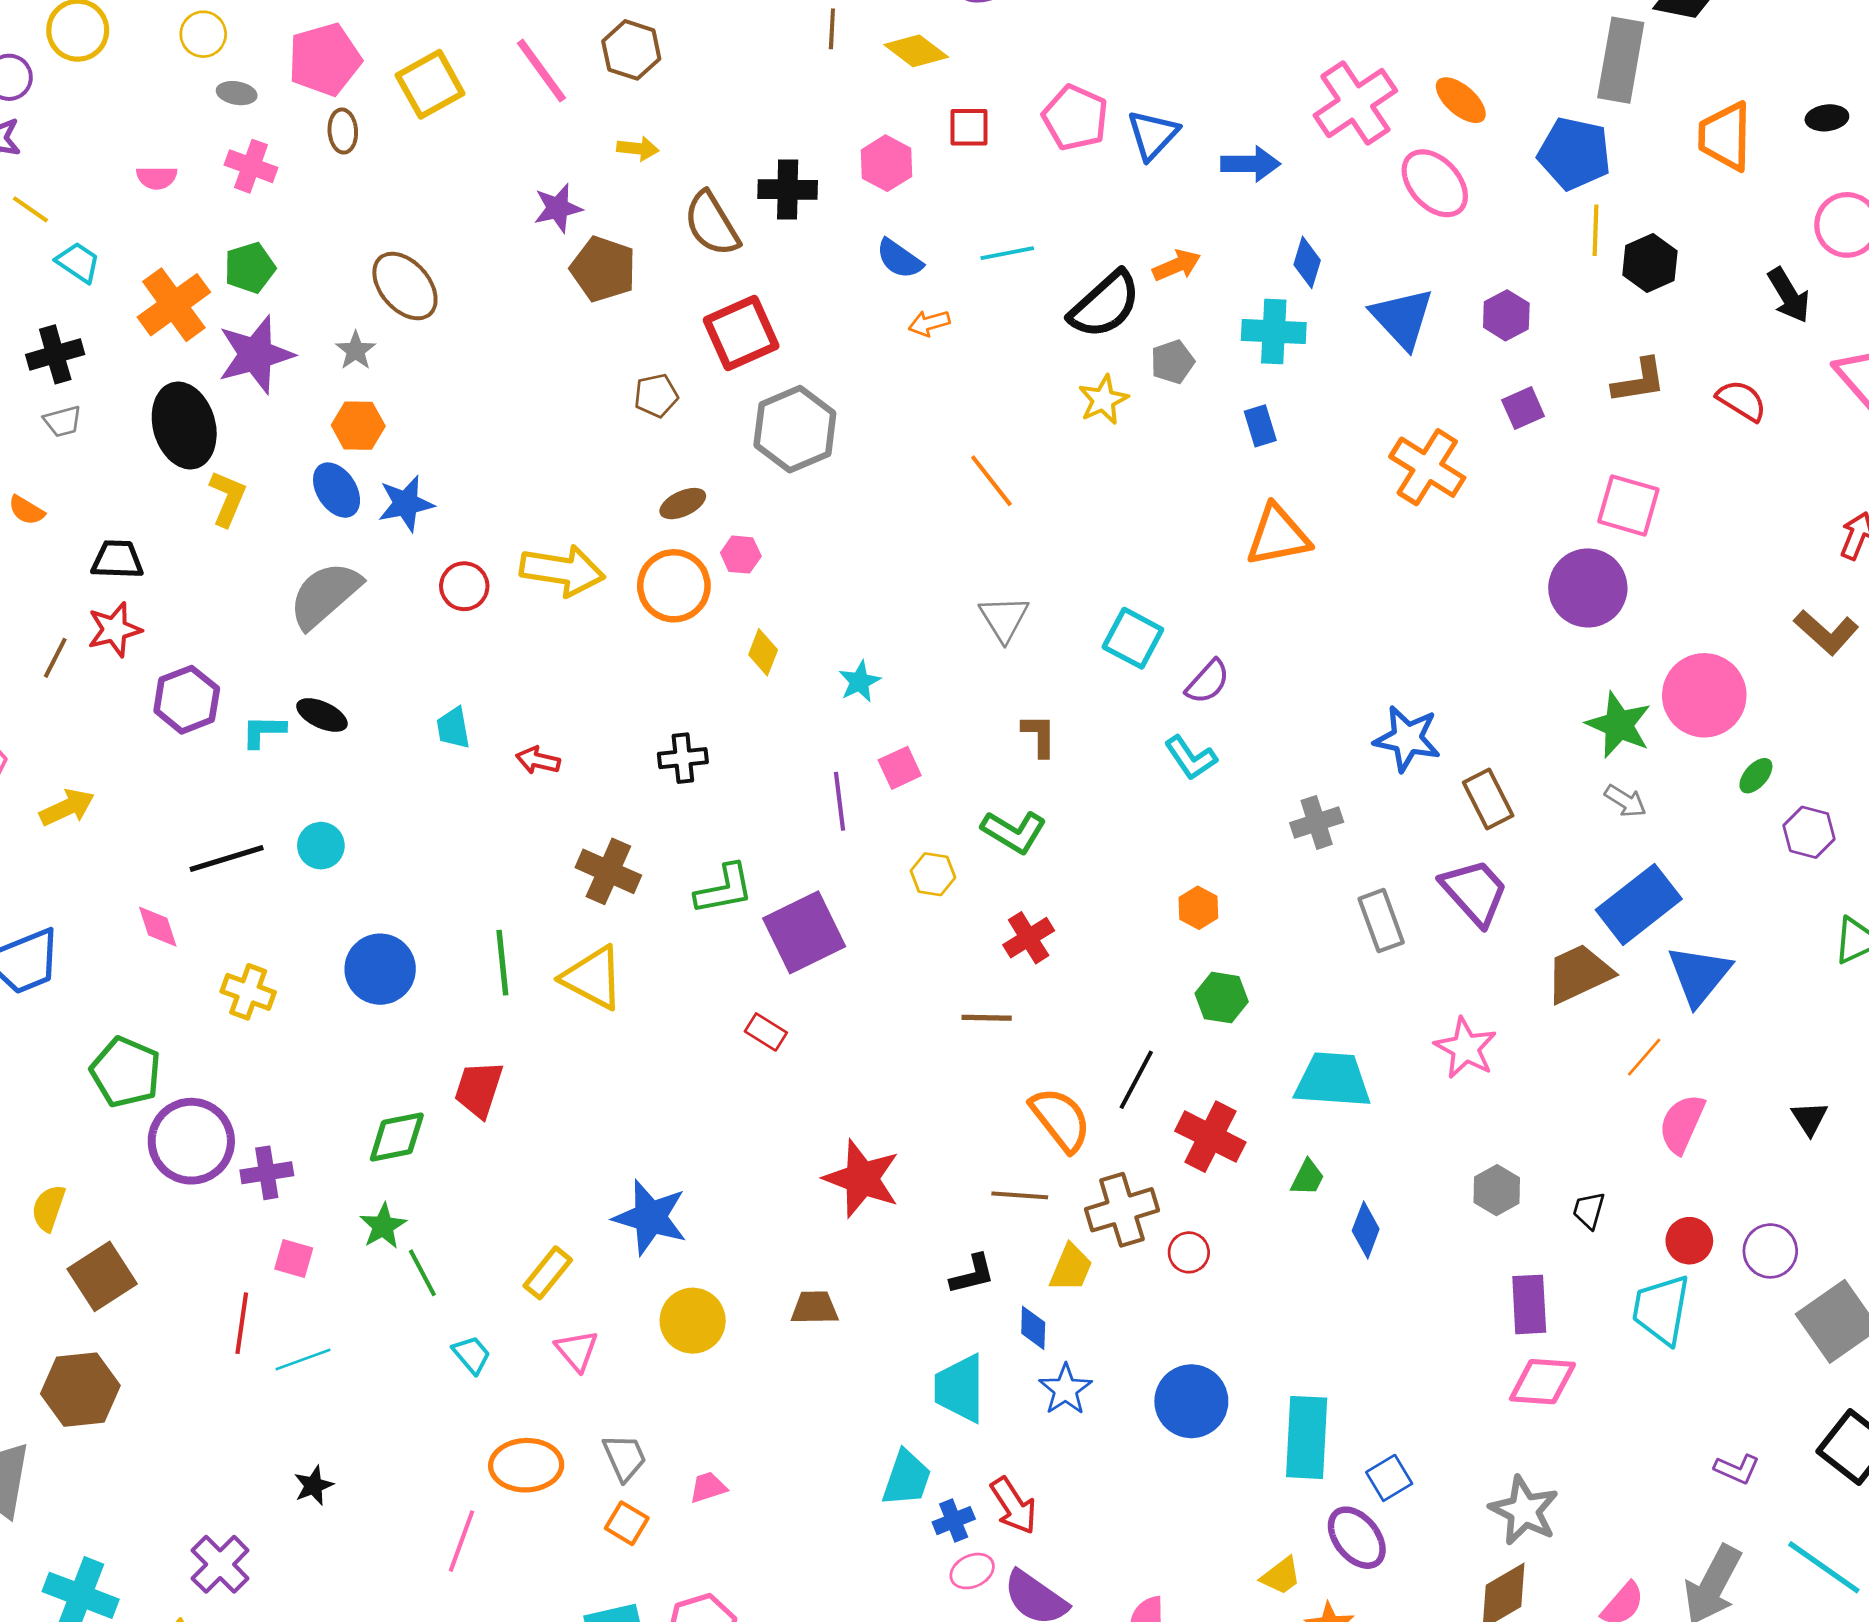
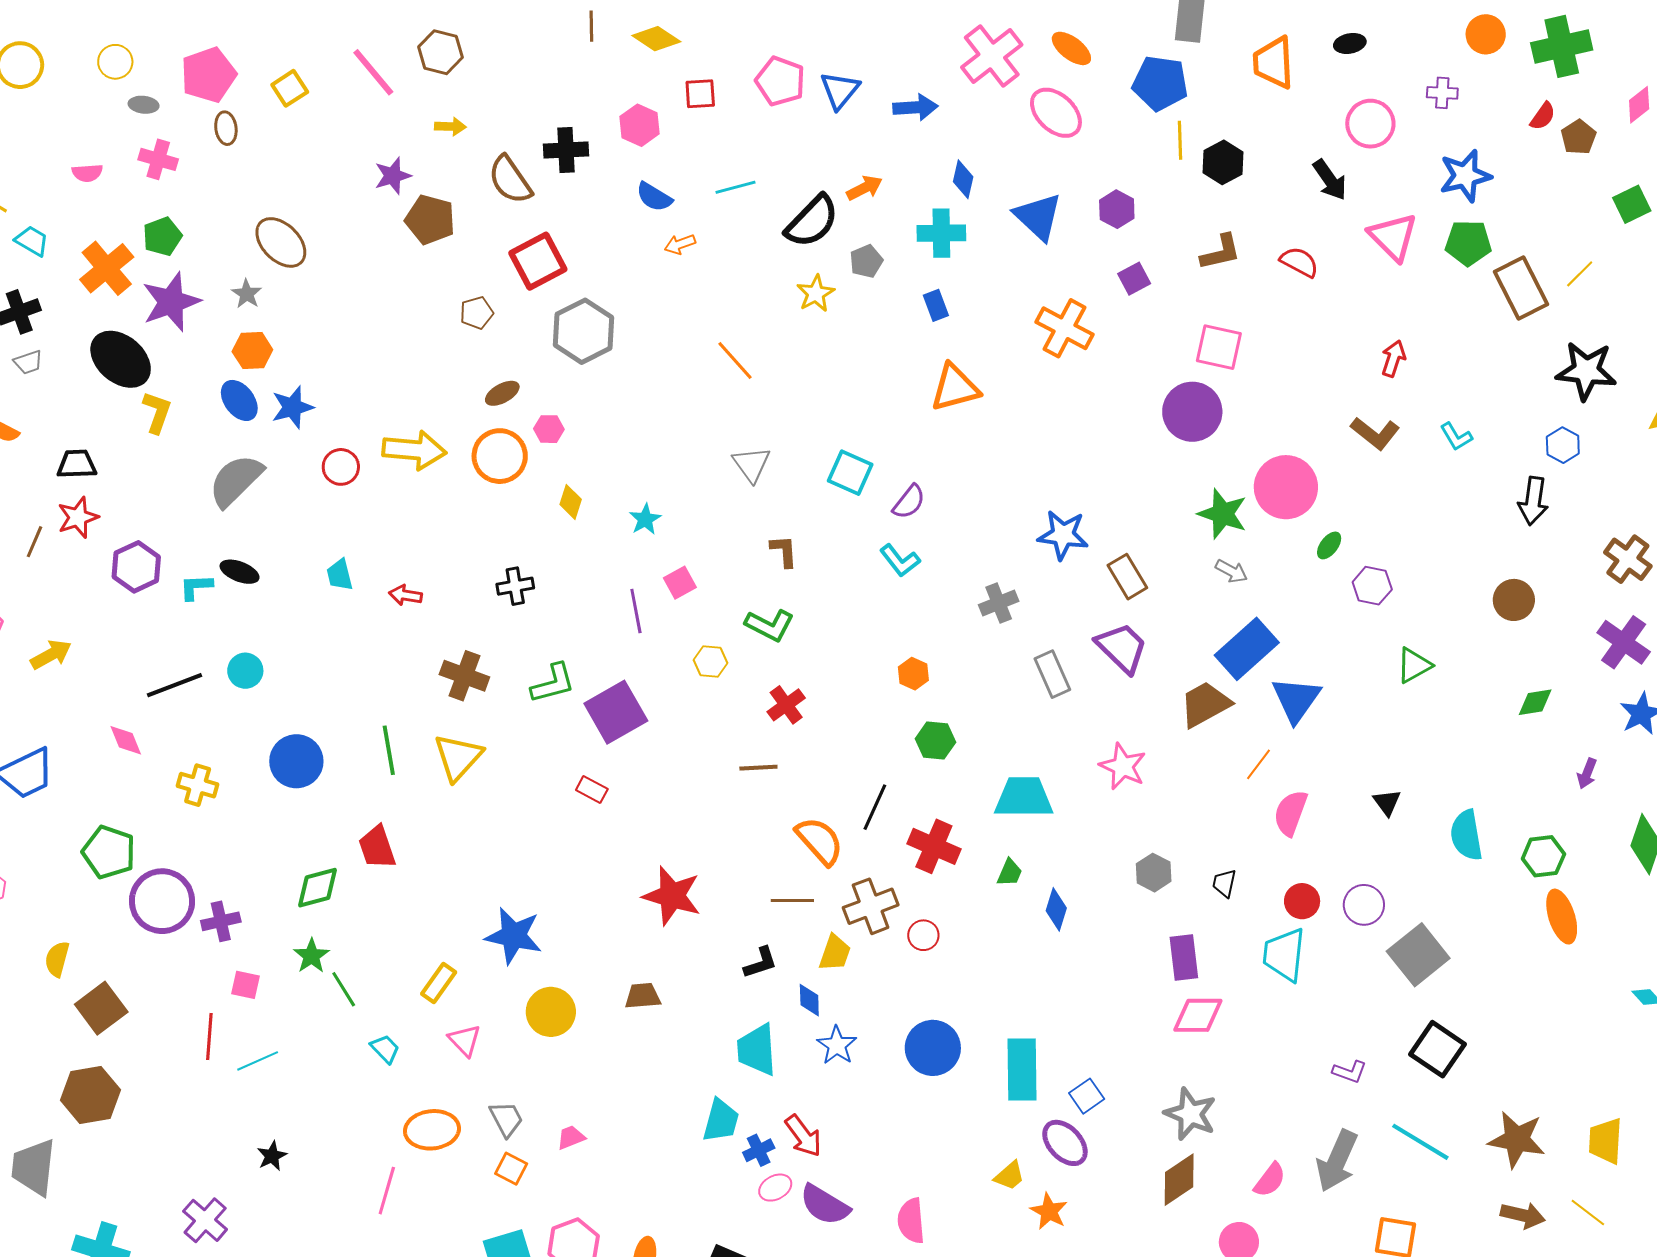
yellow square: (430, 84) -> (290, 88), size x0.7
black ellipse: (184, 426) -> (121, 359), turned -30
yellow triangle: (593, 978) -> (458, 757), turned 48
red trapezoid: (479, 1089) -> (377, 847), turned -33

